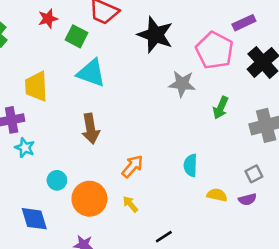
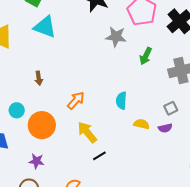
brown arrow: (91, 129) -> (39, 78), moved, size x0.6
yellow arrow: (130, 204) -> (87, 132), moved, size x1.6

